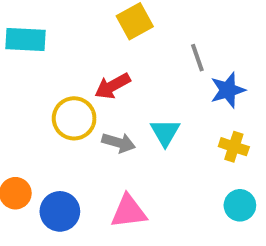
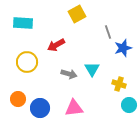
red arrow: (112, 86) -> (56, 45), moved
yellow circle: (74, 118) -> (27, 62), moved
yellow cross: (234, 147) -> (119, 84), moved

